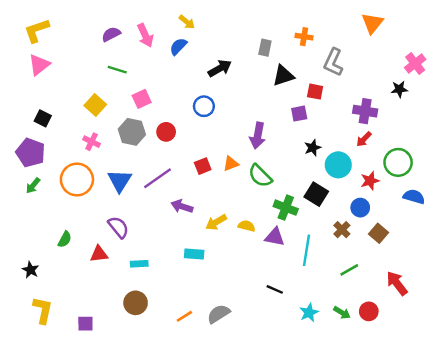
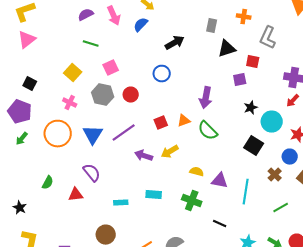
green cross: (286, 208) -> (192, 201), moved
yellow arrow: (216, 222) -> (170, 152), moved
cyan rectangle: (139, 264) -> (121, 203), moved

